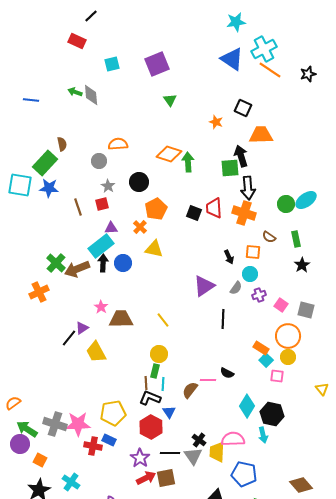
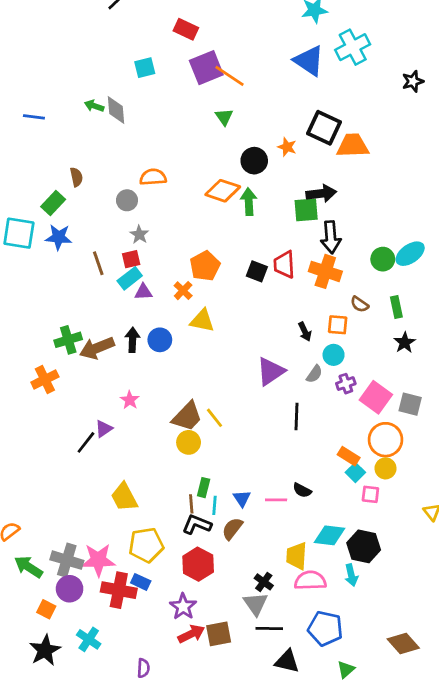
red rectangle: (77, 41) -> (186, 29), moved
orange line: (270, 70) -> (230, 76), moved
black square: (243, 108) -> (324, 128), size x1.4
orange trapezoid: (261, 135) -> (353, 146), moved
black arrow: (241, 156) -> (321, 193), turned 100
green rectangle: (45, 163) -> (53, 203), size x0.7
black circle: (139, 182) -> (254, 161), moved
cyan rectangle: (101, 246) -> (130, 278), moved, size x0.7
green cross: (56, 263) -> (68, 340), turned 30
pink square: (281, 305) -> (376, 397), size x1.6
brown trapezoid: (121, 319) -> (187, 416), moved, turned 135
yellow trapezoid: (96, 352) -> (124, 497), moved
yellow circle: (159, 354) -> (189, 442), moved
brown semicircle: (190, 390) -> (232, 529), moved
cyan diamond: (247, 406) -> (329, 535), turned 65
blue triangle: (169, 412) -> (242, 498), moved
purple circle: (20, 444) -> (70, 589), moved
red cross: (93, 446) -> (119, 590), size x1.4
yellow trapezoid: (217, 452) -> (297, 556), moved
black line: (170, 453) -> (269, 628), moved

